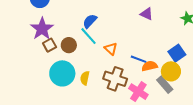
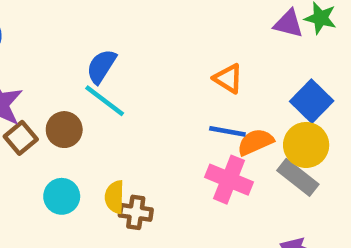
purple triangle: (147, 14) -> (288, 24), moved
orange triangle: (111, 49) -> (228, 78), moved
cyan circle: (62, 73) -> (62, 196), size x0.6
brown cross: (115, 79) -> (136, 212), moved, size x0.6
pink cross: (138, 92) -> (229, 180), moved

